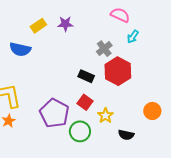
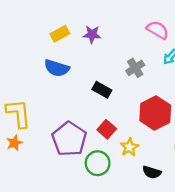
blue semicircle: (20, 49) -> (57, 68), moved
red hexagon: (118, 71) -> (155, 113), moved
black rectangle: (86, 76) -> (102, 90), moved

